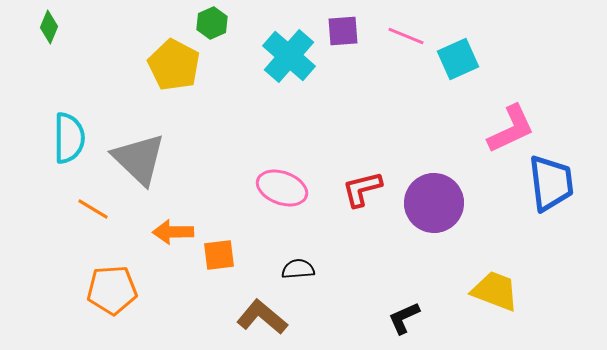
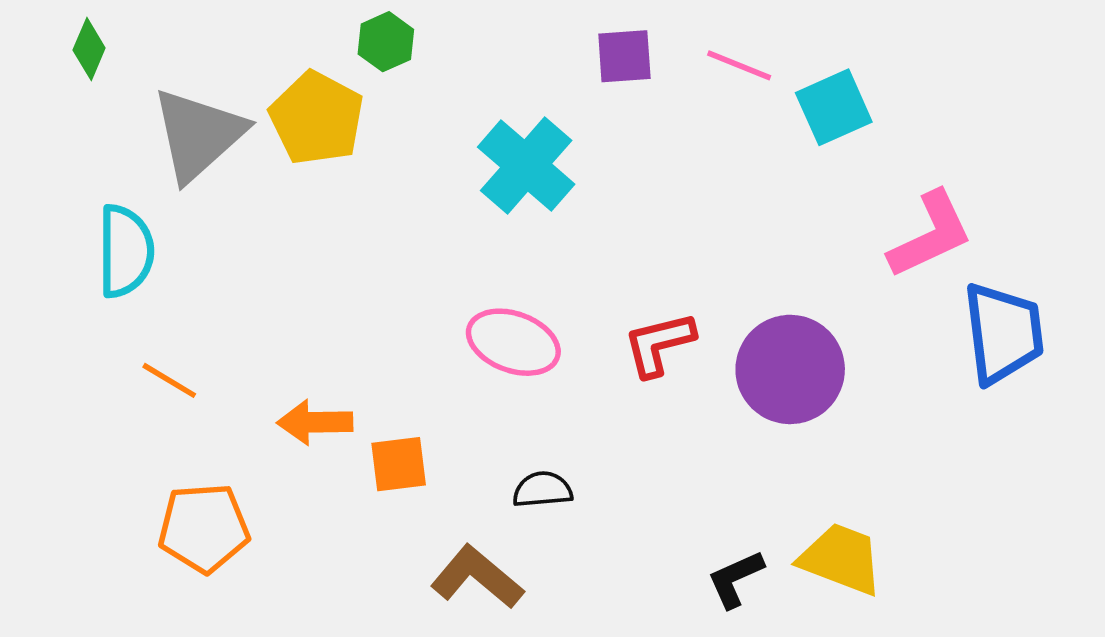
cyan cross: (289, 56) -> (526, 166), moved
gray triangle: (139, 159) -> (198, 135), moved, turned 34
yellow trapezoid: (495, 291) -> (841, 559), moved

